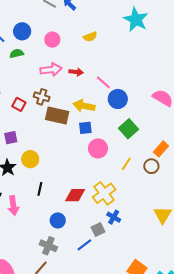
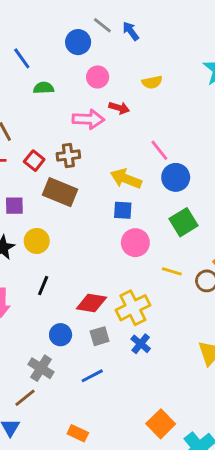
blue circle: (22, 31) -> (78, 42), moved
red arrow: (76, 72) -> (119, 108), moved
brown cross: (42, 97) -> (68, 156), turned -35
brown rectangle: (57, 115) -> (60, 192), moved
yellow line: (126, 164) -> (172, 271), turned 64
gray square: (98, 230) -> (100, 336), moved

